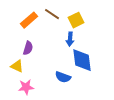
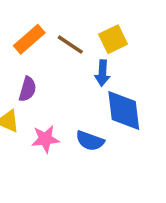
brown line: (52, 14) -> (70, 45), moved
pink star: (26, 87) -> (45, 139), moved

